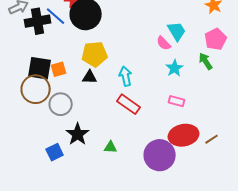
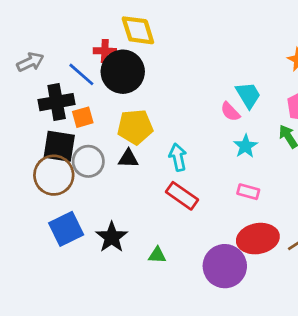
black cross: (38, 21) -> (57, 102), moved
orange square: (59, 69) -> (83, 117), moved
gray circle: (61, 104) -> (88, 161), moved
blue square: (55, 152) -> (66, 229), moved, size x1.4

